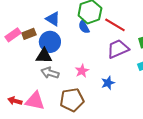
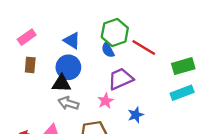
brown rectangle: (29, 34) -> (30, 65), moved, turned -64
pink rectangle: (13, 35) -> (27, 37), moved
purple trapezoid: (118, 49) -> (121, 79), moved

